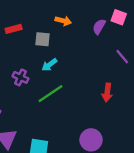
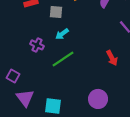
red arrow: (107, 92) -> (112, 58), turned -35

